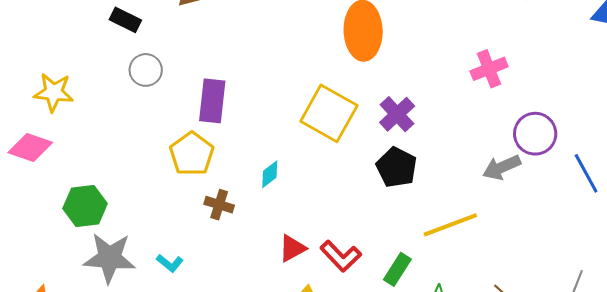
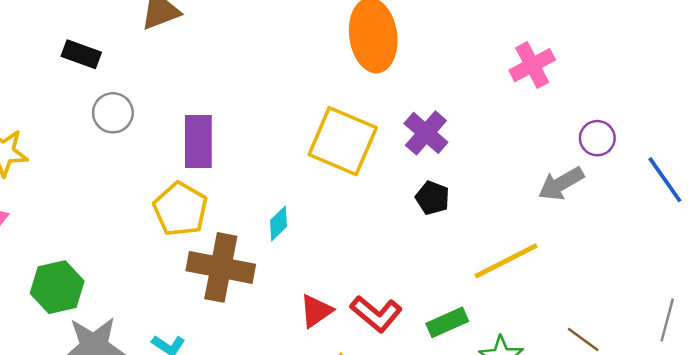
purple circle: (535, 134) -> (597, 138), size x0.7
black pentagon: (397, 167) -> (433, 198), size x0.7
brown cross: (219, 205) -> (221, 267), size x1.8
green rectangle: (397, 269) -> (447, 322), turned 40

